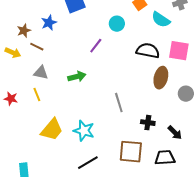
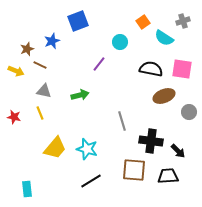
brown ellipse: (161, 78) -> (164, 96), turned 55
black cross: (148, 123) -> (151, 141), size x1.6

